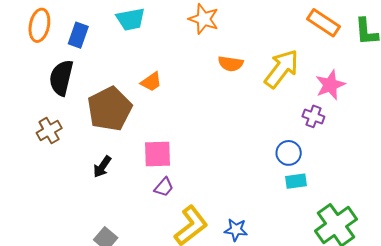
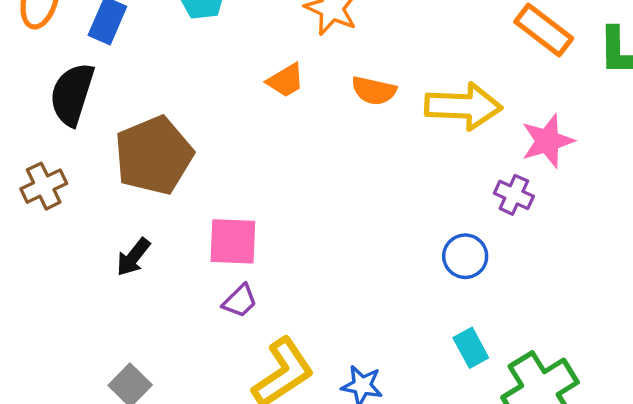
yellow arrow: (282, 69) -> (463, 106), turned 51
orange trapezoid: (151, 82) -> (286, 81), moved
cyan rectangle: (296, 181) -> (471, 348), moved, turned 65

